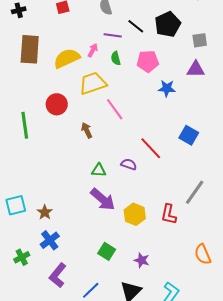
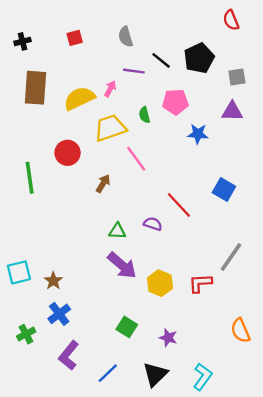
green semicircle: (116, 58) -> (145, 115), moved
brown arrow: (87, 130) -> (103, 184), turned 56
red L-shape: (169, 214) -> (200, 283), turned 75

